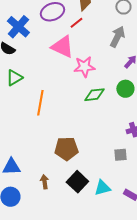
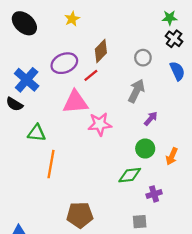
pink triangle: (62, 47) -> (75, 102), turned -30
green triangle: (14, 78) -> (37, 133), moved, turned 36
green diamond: (94, 95) -> (130, 175), moved

